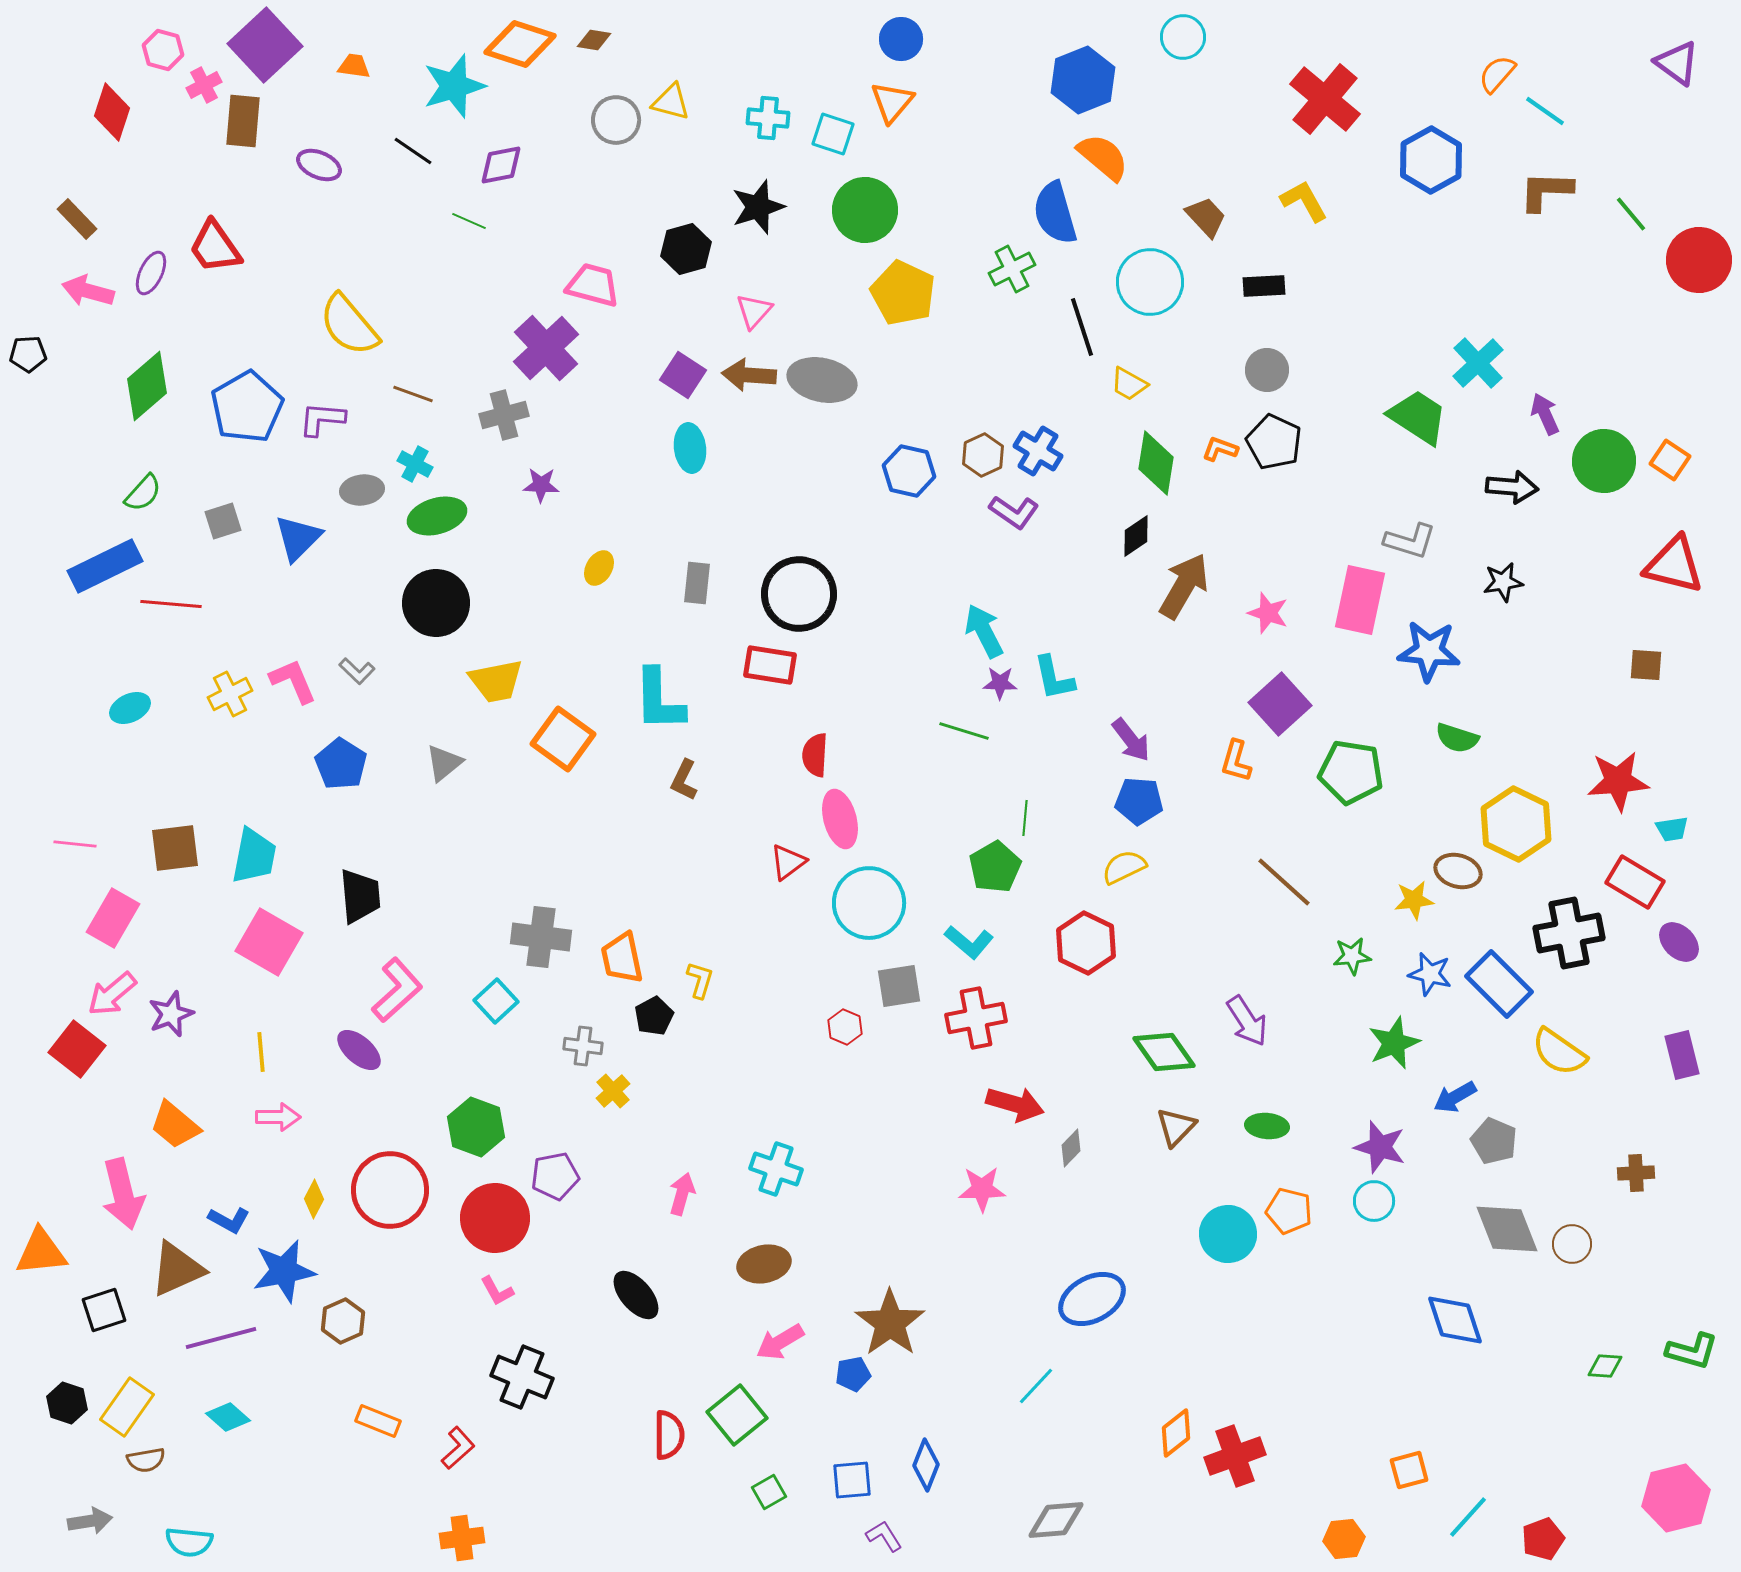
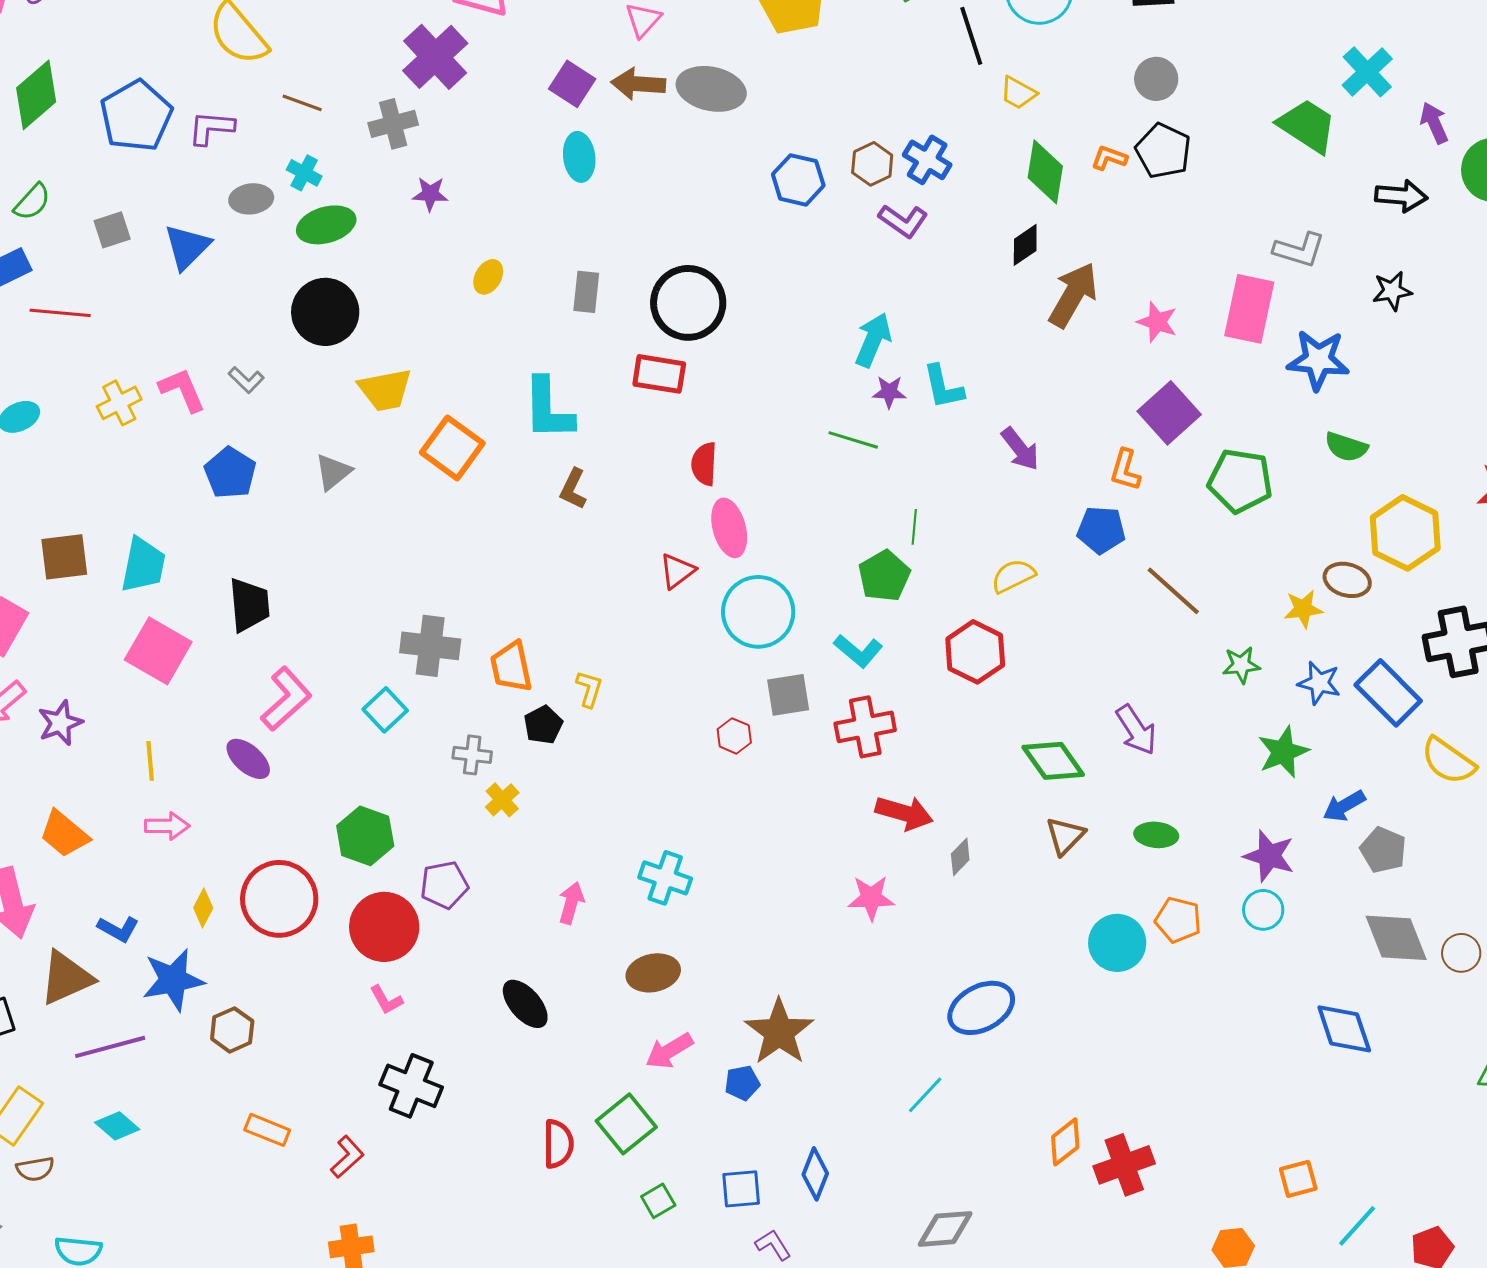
cyan arrow: (984, 631) -> (873, 340), turned 50
blue pentagon: (1139, 801) -> (1101, 530), moved

